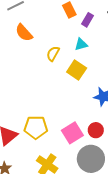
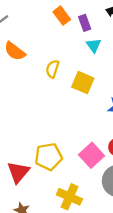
purple rectangle: (87, 20) -> (85, 23), turned -40
cyan triangle: (81, 44) -> (94, 45), moved, turned -40

